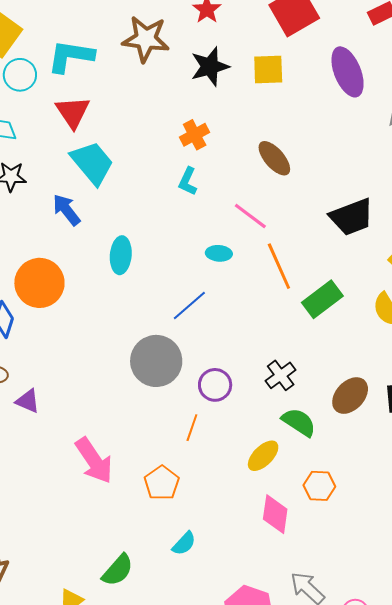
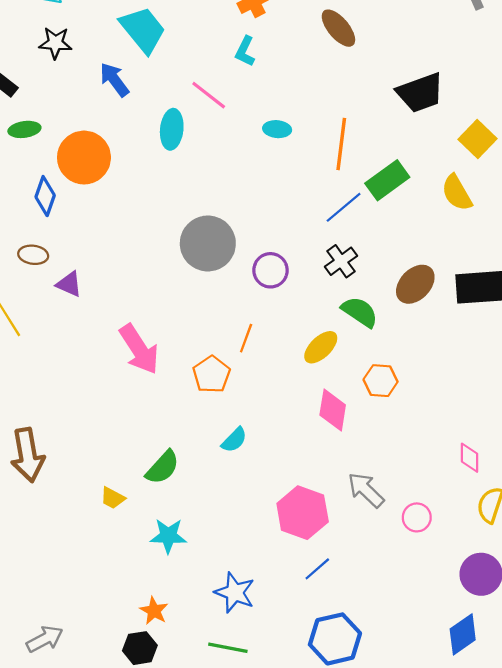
pink line: (250, 216) -> (209, 95), moved
orange line: (279, 266) -> (341, 144), turned 30
blue line: (189, 306) -> (344, 207), moved
orange line: (192, 428) -> (246, 338), moved

